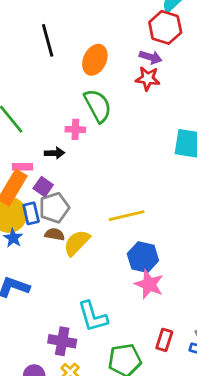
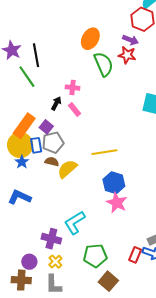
black line: (48, 40) -> (36, 55), moved
green semicircle: (98, 106) -> (103, 64), moved
black arrow: (54, 153) -> (56, 103), turned -64
pink rectangle: (23, 167) -> (75, 109), moved, turned 48
cyan L-shape: (93, 316) -> (75, 223), turned 70
red rectangle: (164, 340) -> (135, 255), moved

